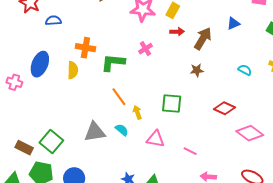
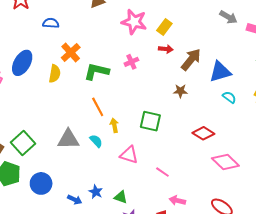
blue semicircle: (53, 21) -> (51, 23), moved
blue triangle: (233, 23) -> (220, 72), moved, size x1.6
orange cross: (85, 48) -> (71, 52), turned 30

